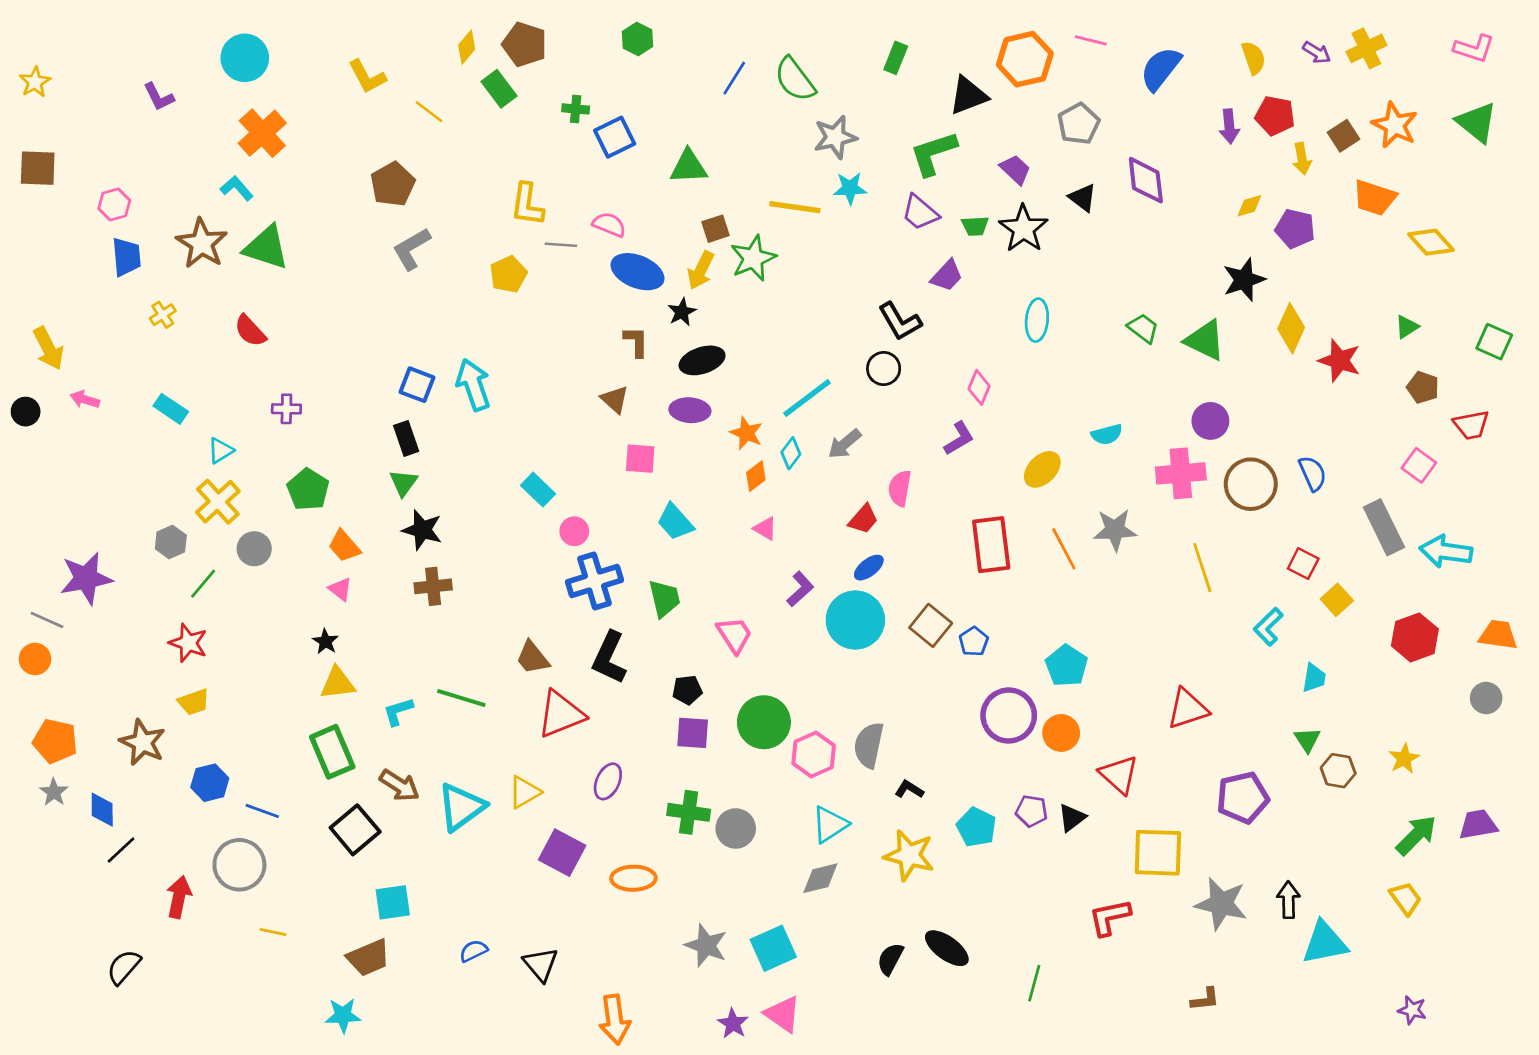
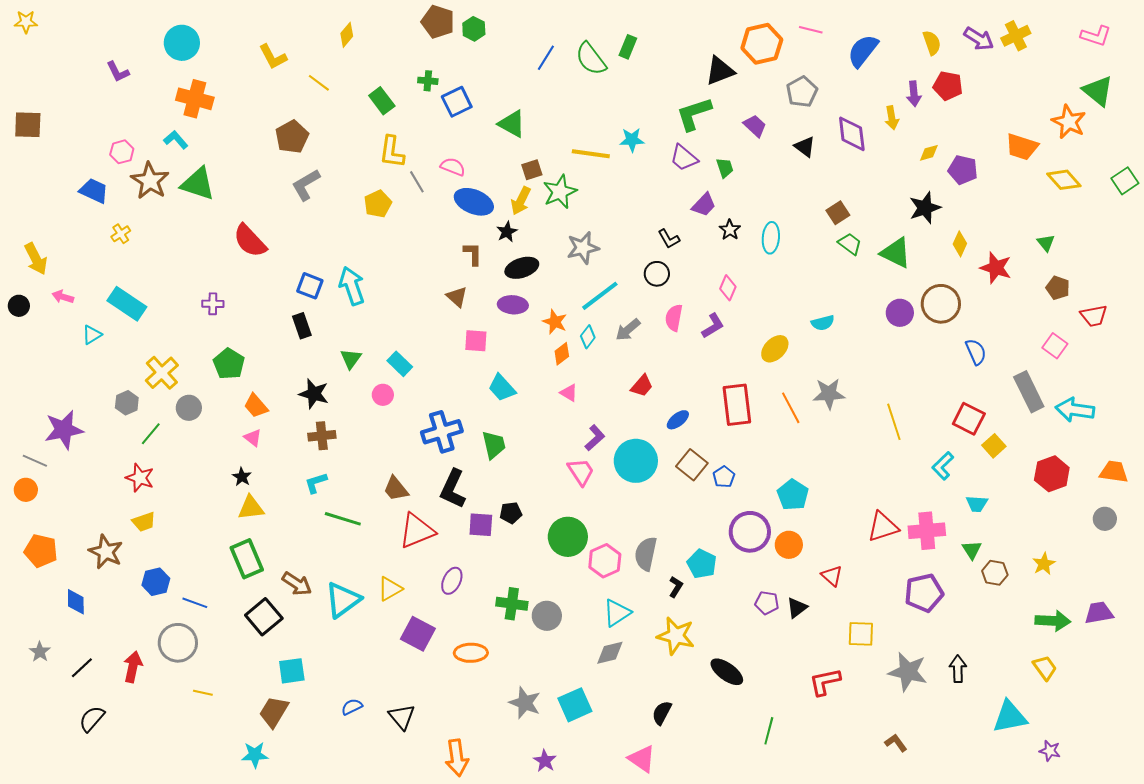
brown pentagon: (525, 44) -> (438, 22), moved
purple arrow: (1317, 52) -> (979, 39), size x1.4
green rectangle: (896, 58) -> (628, 47), moved
yellow star: (35, 82) -> (26, 22), moved, turned 30
green rectangle: (499, 89) -> (382, 101), moved
orange star: (1395, 125) -> (1069, 122), moved
orange cross: (262, 133) -> (195, 99), turned -33
brown square: (1344, 136) -> (838, 213), moved
gray star: (835, 137) -> (583, 248), moved
yellow arrow: (1302, 159) -> (892, 118), moved
green triangle: (689, 167) -> (512, 124), turned 32
pink hexagon: (114, 204) -> (122, 152), moved
green trapezoid: (975, 226) -> (725, 168), turned -105
black star: (1023, 229) -> (730, 230), moved, size x0.6
gray line: (561, 245) -> (417, 182), turned 55
blue trapezoid: (126, 257) -> (94, 191), turned -60
black L-shape: (900, 321) -> (669, 239), size x0.7
green triangle: (1407, 327) -> (1046, 243), turned -36
yellow diamond: (1291, 328) -> (960, 244), size x0.7
red semicircle: (250, 331) -> (250, 241), moved, size x1.4
green square: (1494, 342) -> (1125, 181), moved, turned 32
cyan rectangle: (171, 409) -> (127, 304), size x1.5
cyan triangle: (221, 451) -> (92, 335), moved
pink cross: (1181, 473) -> (927, 531), moved
green triangle: (403, 483) -> (351, 359), moved
brown circle: (1251, 484) -> (941, 304), moved
pink semicircle: (900, 488) -> (674, 318), moved
pink circle: (574, 531) -> (383, 395), moved
red square: (1303, 564) -> (969, 419), size x1.4
blue ellipse: (869, 568) -> (678, 420), moved
pink trapezoid: (734, 635) -> (581, 472), moved
cyan trapezoid: (1314, 678) -> (977, 504), turned 85
cyan L-shape: (398, 711) -> (316, 483), moved
purple square: (693, 733) -> (481, 525), moved
red triangle: (1119, 775) -> (832, 576), size x0.7
black L-shape: (909, 789) -> (676, 587), turned 90
gray star: (54, 792) -> (40, 652), moved
cyan pentagon: (976, 827) -> (702, 564), moved
green arrow: (1416, 835) -> (1053, 621), turned 48
black line: (121, 850) -> (82, 668), moved
yellow square: (1158, 853) -> (861, 634), size x0.7
cyan triangle: (1325, 943) -> (1010, 717), moved
black ellipse: (947, 948) -> (727, 672), moved
brown trapezoid: (369, 958) -> (274, 712), turned 144
brown L-shape: (1205, 999) -> (896, 743), turned -120
pink triangle: (783, 1014) -> (642, 759), moved

